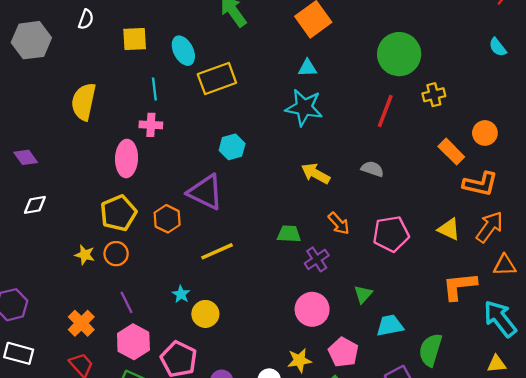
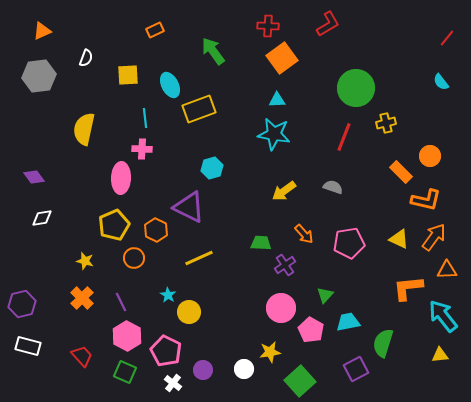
yellow arrow: (316, 174) -> (284, 191), turned -65
orange circle: (116, 254) -> (134, 258), moved
orange cross: (81, 323) -> (82, 298), moved
pink pentagon: (343, 352) -> (311, 330), moved

